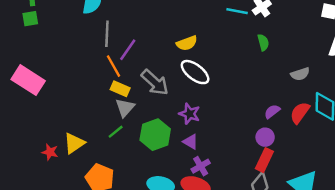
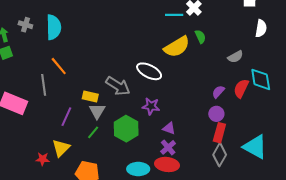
gray line: (107, 34) -> (44, 85), moved
yellow semicircle: (187, 43) -> (177, 47), moved, size x1.5
purple line: (128, 50) -> (66, 117), moved
orange line: (113, 66) -> (59, 66), moved
purple triangle: (191, 142) -> (169, 128), moved

